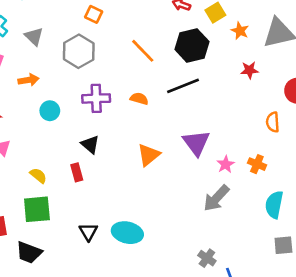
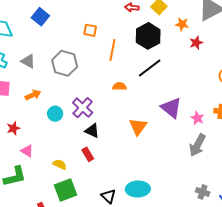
orange square: (94, 14) -> (90, 30), moved
orange star: (240, 31) -> (182, 24), moved
orange line: (143, 51) -> (112, 50), turned 70
purple cross: (96, 98) -> (83, 108), moved, turned -30

